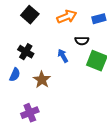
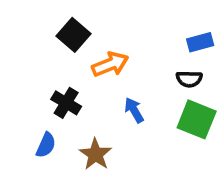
orange arrow: (67, 17) -> (110, 64), moved
black semicircle: (82, 41) -> (189, 79), moved

